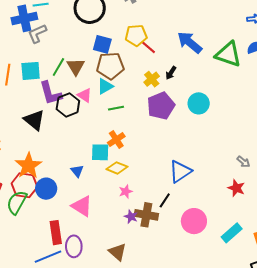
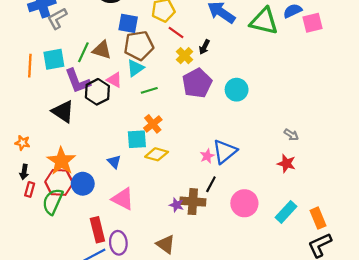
red line: (148, 47) -> (176, 33), moved
brown triangle: (76, 67) -> (102, 50), turned -36
cyan circle: (199, 103) -> (237, 90), moved
pink star: (126, 192) -> (207, 156), moved

